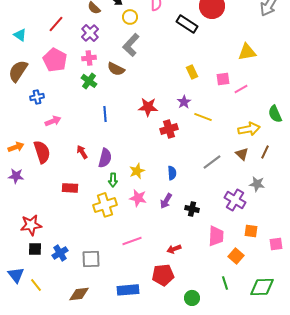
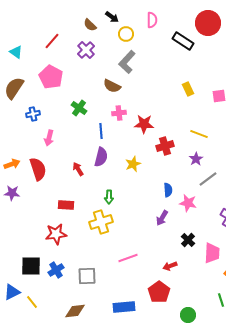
pink cross: (89, 58) -> (119, 113), moved
green cross: (89, 81) -> (79, 108), moved
purple star: (184, 102) -> (196, 159), moved
pink arrow: (53, 121) -> (49, 138), turned 126
purple semicircle: (105, 158) -> (101, 157), moved
yellow star: (137, 171) -> (133, 164), moved
pink star: (138, 198) -> (188, 203), moved
black cross: (192, 209) -> (188, 240), moved, turned 32
red star: (31, 225) -> (56, 234), moved
black square: (35, 249) -> (31, 266), size x1.5
blue triangle: (16, 275) -> (12, 292), turned 42
red pentagon: (163, 275) -> (159, 292), turned -30

